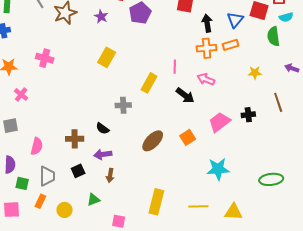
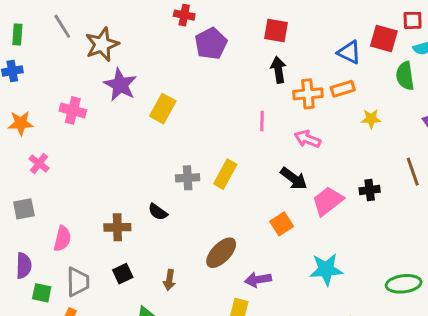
purple star: (101, 16) -> (120, 85), moved, size x1.6
blue triangle: (235, 20) -> (349, 52), turned -42
black arrow: (207, 23) -> (278, 70), moved
yellow star: (255, 73) -> (371, 119), moved
yellow rectangle: (149, 83) -> (225, 174), moved
black arrow: (185, 95) -> (294, 179), moved
brown ellipse: (153, 141) -> (221, 253), moved
purple arrow: (103, 154) -> (258, 280), moved

